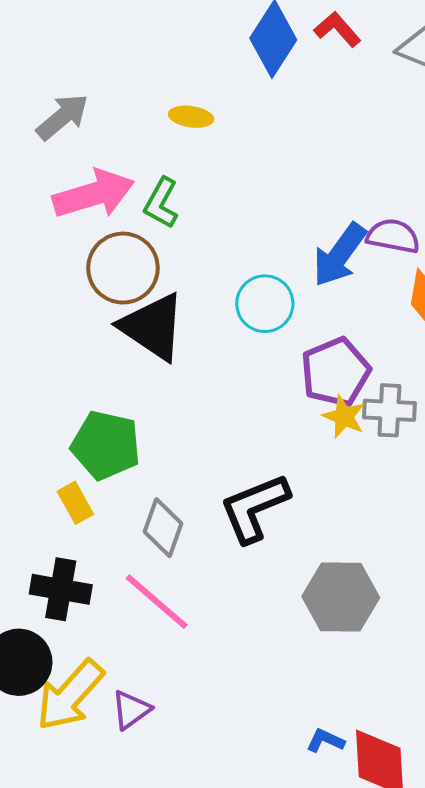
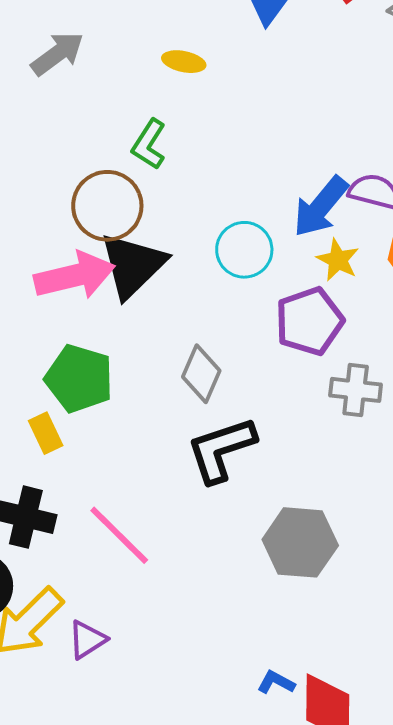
pink arrow: (94, 194) -> (74, 276), moved
black triangle: (153, 327) -> (133, 265), turned 38
gray cross: (389, 410) -> (356, 390), moved
yellow star: (344, 417) -> (338, 260), moved
gray diamond: (163, 528) -> (201, 374), moved

